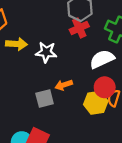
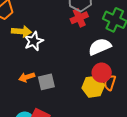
white star: (46, 52) -> (34, 41), moved, turned -30
orange arrow: (64, 85) -> (27, 77), moved

